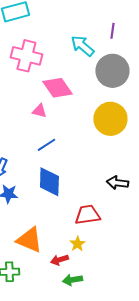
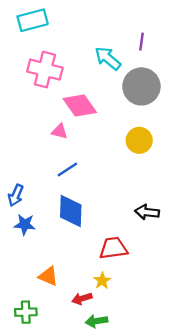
yellow circle: (110, 119) -> (139, 140), size x0.7
orange triangle: (29, 240) -> (48, 276), size x0.7

